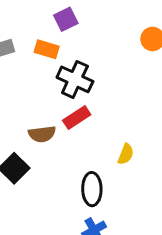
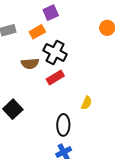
orange rectangle: (47, 49) -> (37, 32), turned -49
brown semicircle: (42, 134) -> (30, 64), moved

